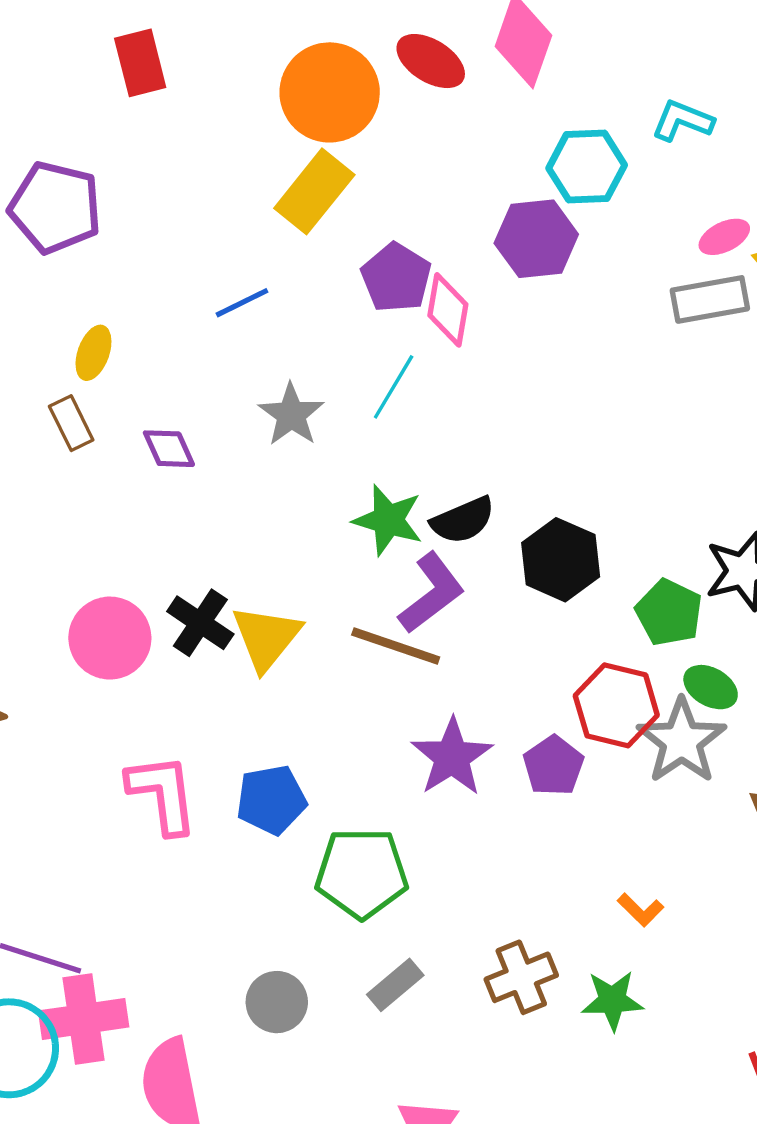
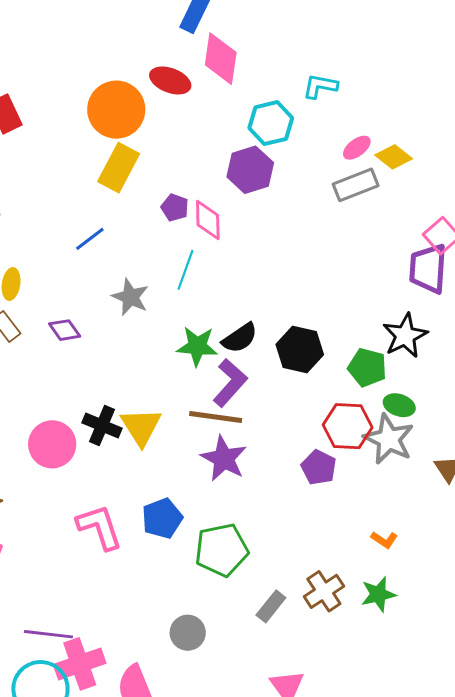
purple pentagon: (396, 278) -> (175, 207), size x0.7
purple star: (452, 757) -> (224, 459), moved
gray rectangle: (395, 985) -> (271, 606), moved

